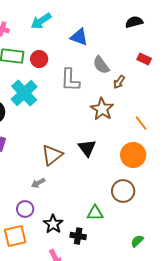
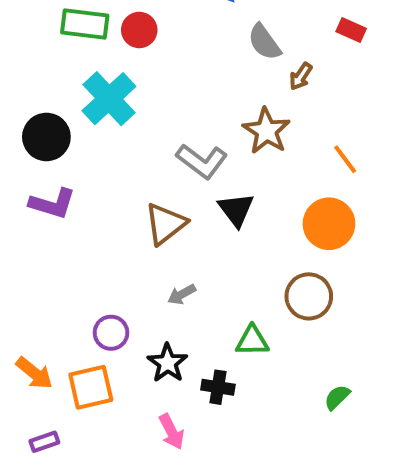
gray L-shape: (70, 80) -> (202, 161), moved, turned -55
gray arrow: (38, 183) -> (182, 294), moved

